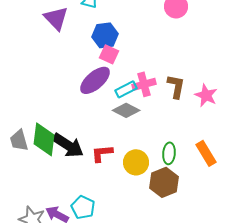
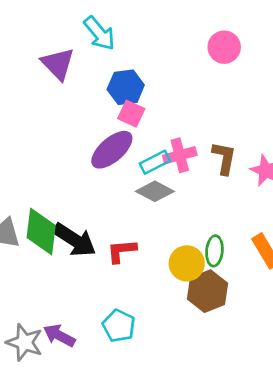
yellow circle: (136, 162) -> (187, 263), moved
cyan pentagon: (83, 207) -> (119, 326), moved

